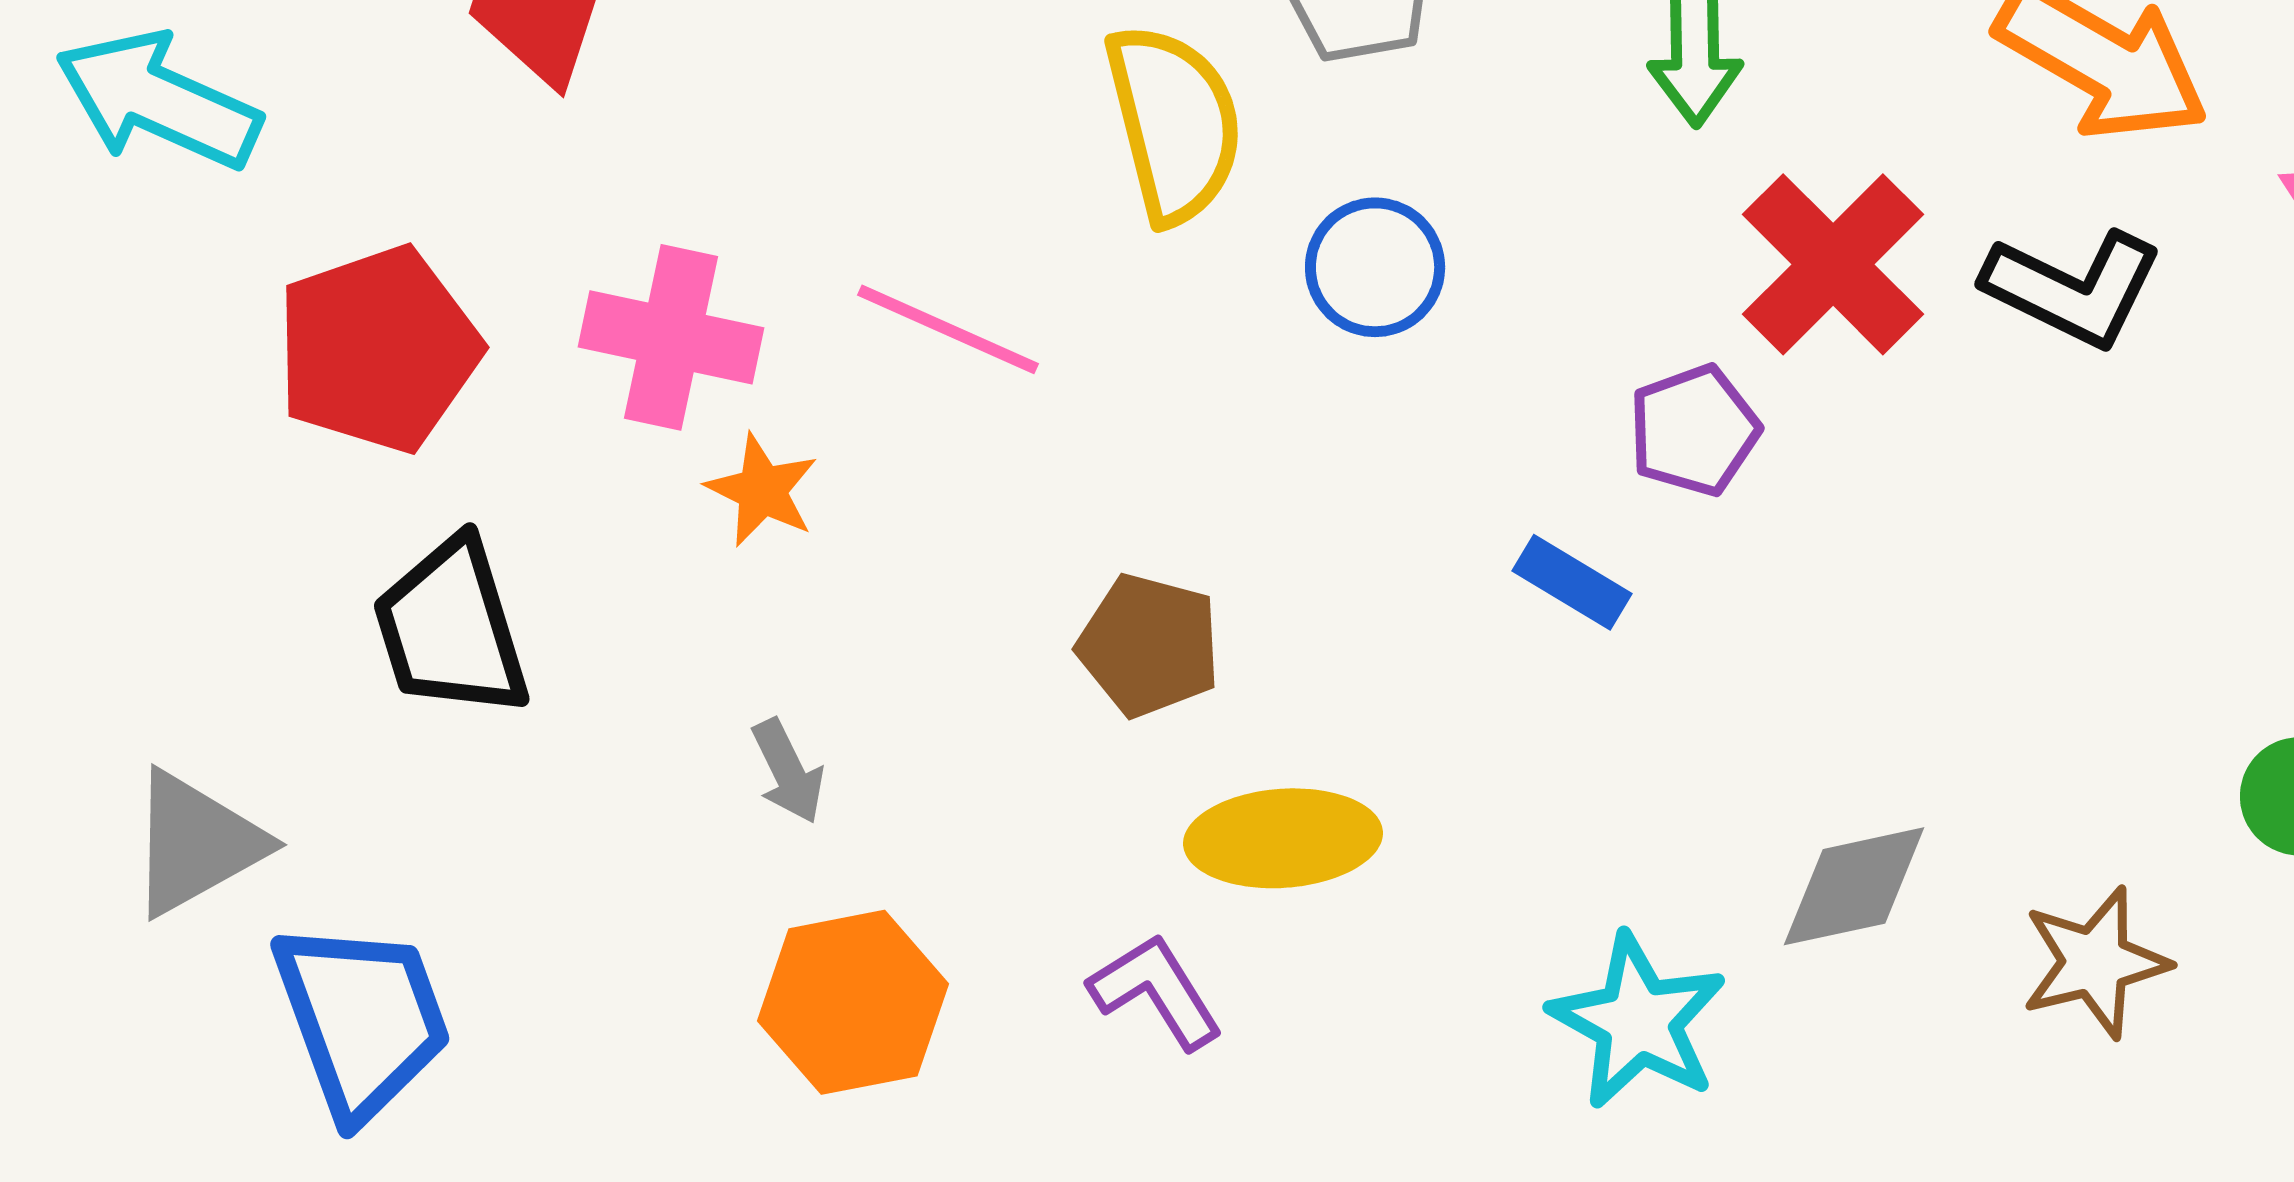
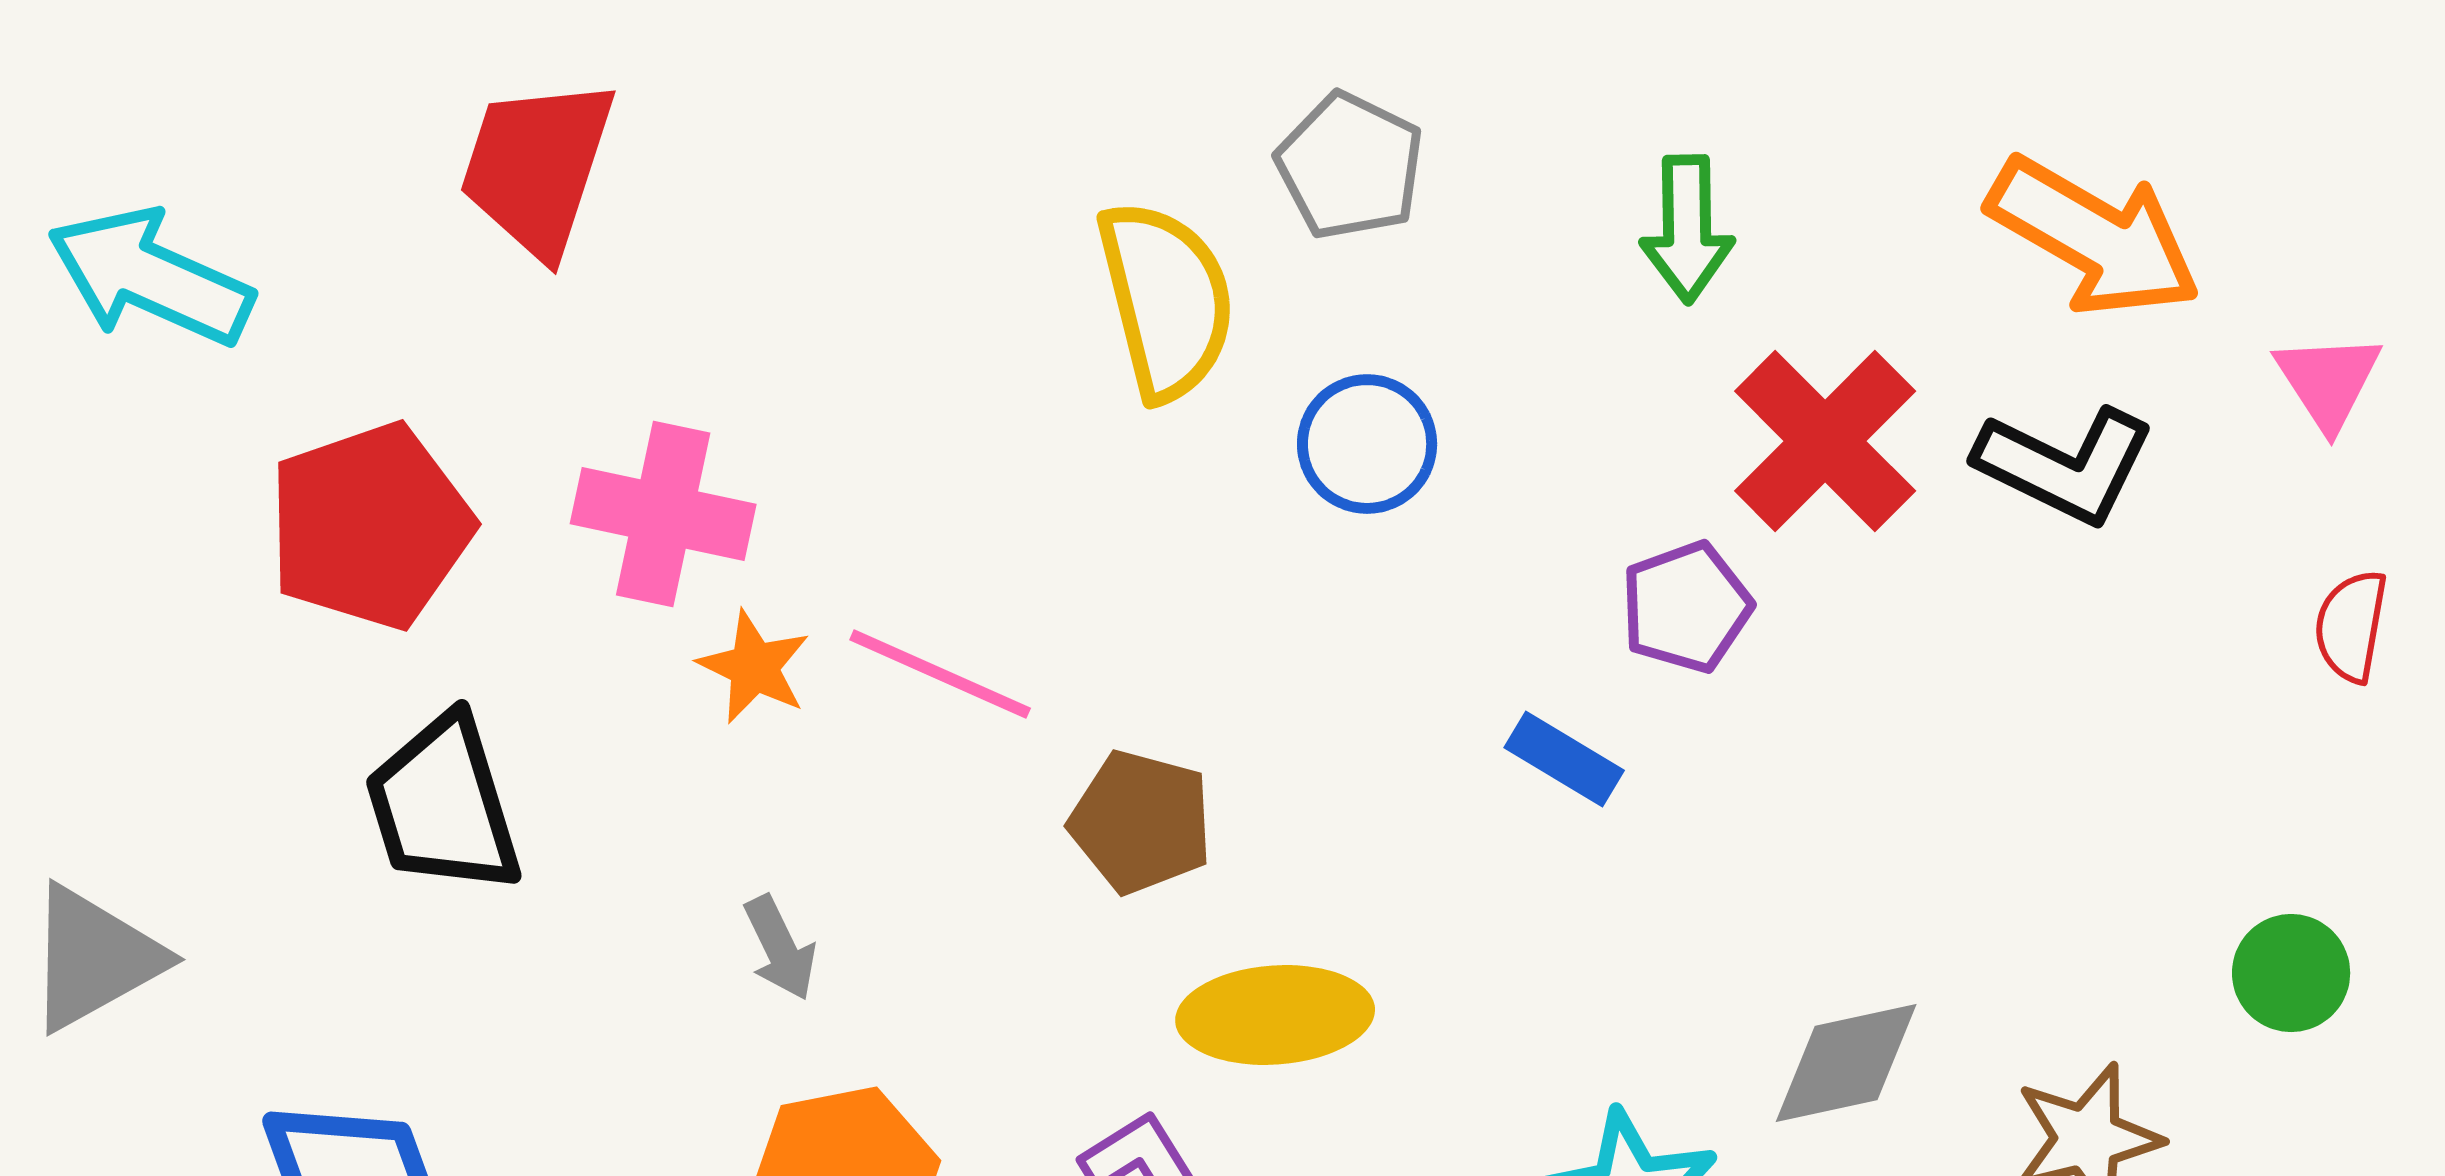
pink line: (948, 329) -> (940, 674), moved
gray triangle: (196, 843) -> (94, 958), moved

